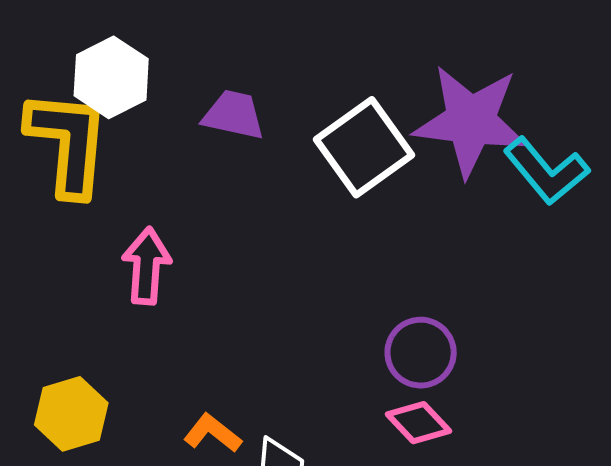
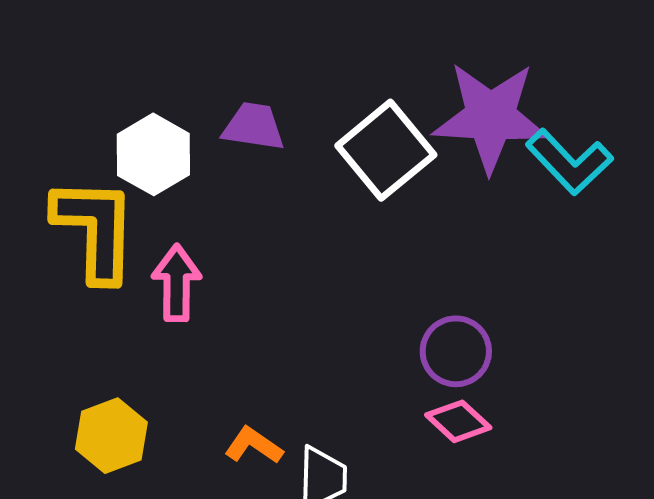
white hexagon: (111, 77) -> (153, 154), moved
yellow L-shape: (68, 143) -> (95, 229), moved

